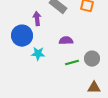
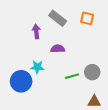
blue circle: (22, 36) -> (21, 81), moved
purple semicircle: (66, 41) -> (58, 49), moved

